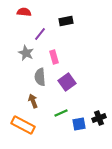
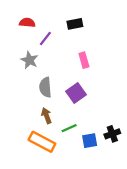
red semicircle: (24, 12) -> (27, 23), moved
pink rectangle: (54, 57) -> (84, 60), moved
brown arrow: (33, 101) -> (46, 116), moved
orange rectangle: (23, 125) -> (42, 142), moved

